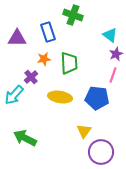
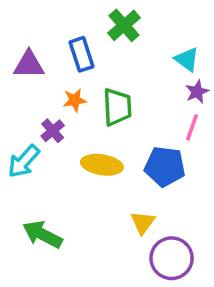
green cross: (73, 15) -> (124, 25), turned 30

